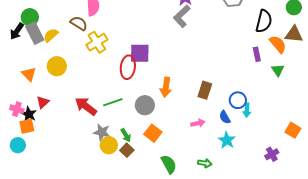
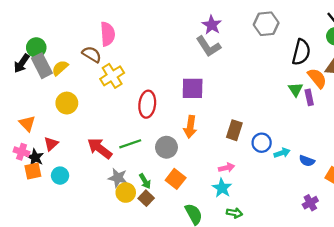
gray L-shape: (182, 16) -> (208, 46), turned -80
purple square: (140, 53) -> (193, 88), moved
purple rectangle: (257, 54) -> (309, 97), moved
green triangle: (278, 70) -> (296, 89), moved
orange triangle: (29, 74) -> (27, 123), moved
blue circle: (238, 100) -> (262, 143), moved
cyan arrow: (247, 110) -> (282, 153), turned -112
blue semicircle: (225, 117) -> (307, 161), moved, turned -40
cyan star: (227, 140) -> (222, 188), moved
cyan circle: (18, 145) -> (60, 176), moved

